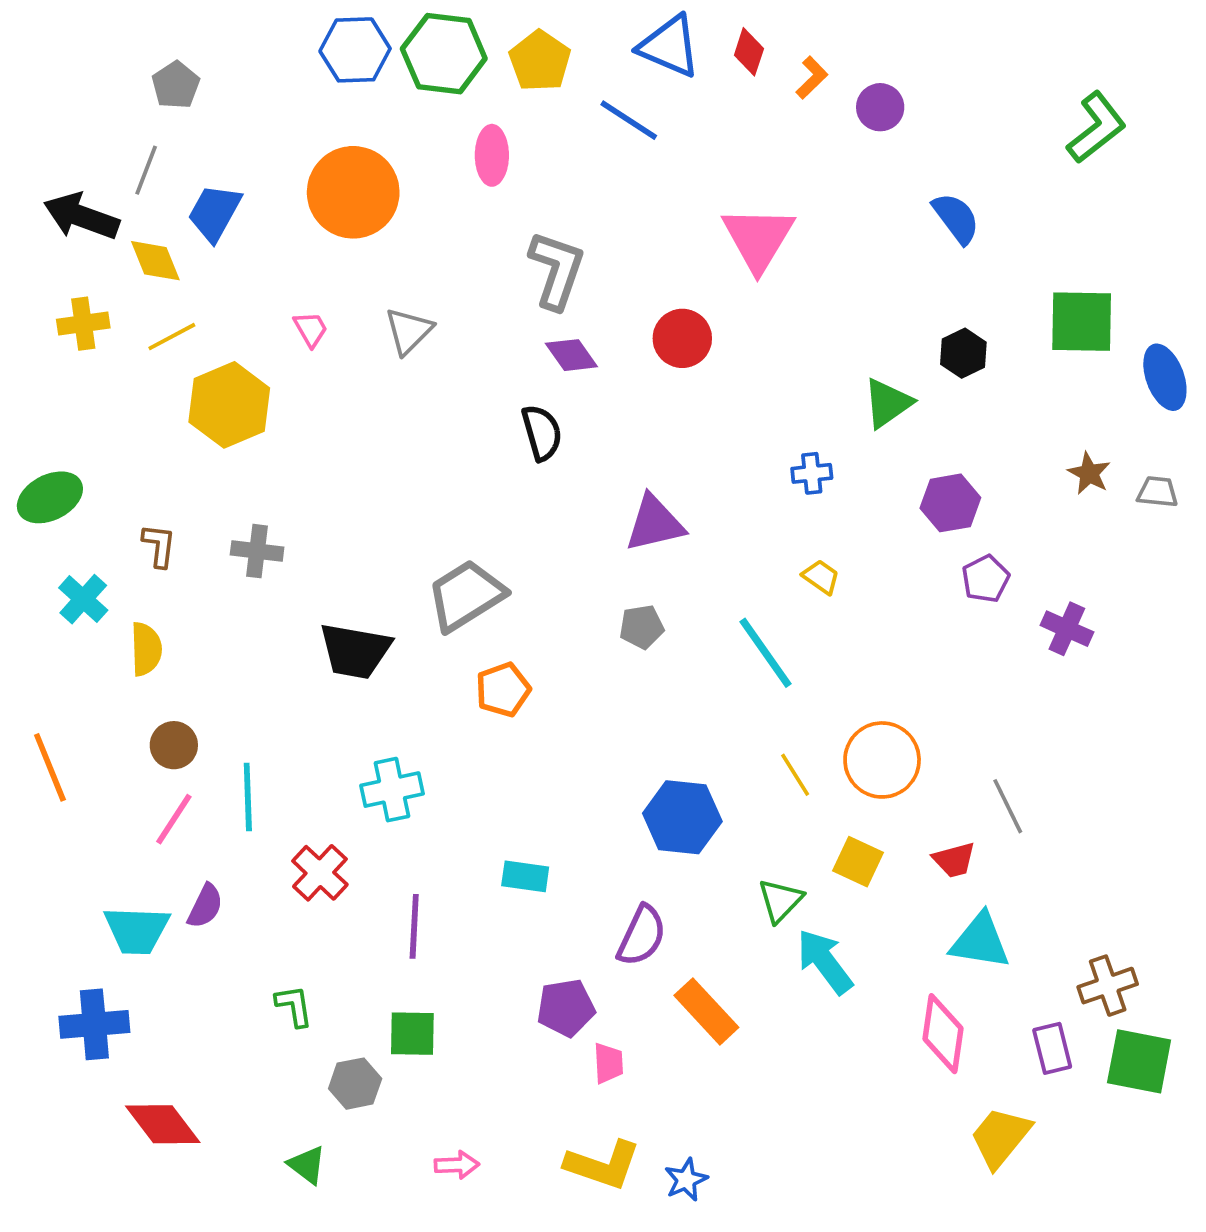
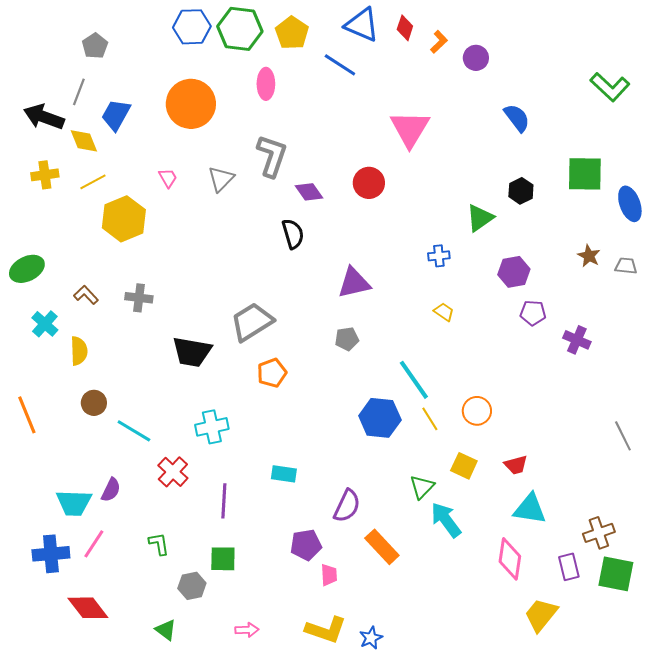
green L-shape: (1097, 128) -> (610, 87), moved, turned 81
gray L-shape: (557, 270) -> (272, 156), moved
brown L-shape: (159, 545) -> (86, 295), turned -50
purple pentagon: (986, 579) -> (533, 313), turned 30
cyan line: (766, 653) -> (414, 380), moved
orange circle: (882, 760) -> (477, 411), size x0.7
cyan line: (248, 797) -> (134, 431), turned -57
gray line: (1008, 806) -> (623, 436), moved
blue hexagon: (682, 817) -> (380, 418), moved
pink line: (174, 819) -> (94, 544), moved

